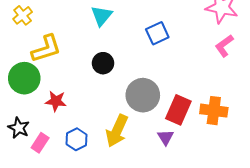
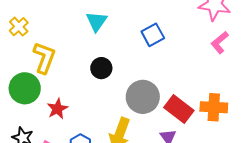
yellow L-shape: (46, 49) -> (44, 58), turned -48
red star: (56, 101) -> (57, 109), turned -30
red rectangle: (178, 110) -> (179, 109), turned -72

